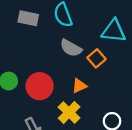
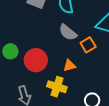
yellow cross: (69, 113) -> (57, 87), turned -36

